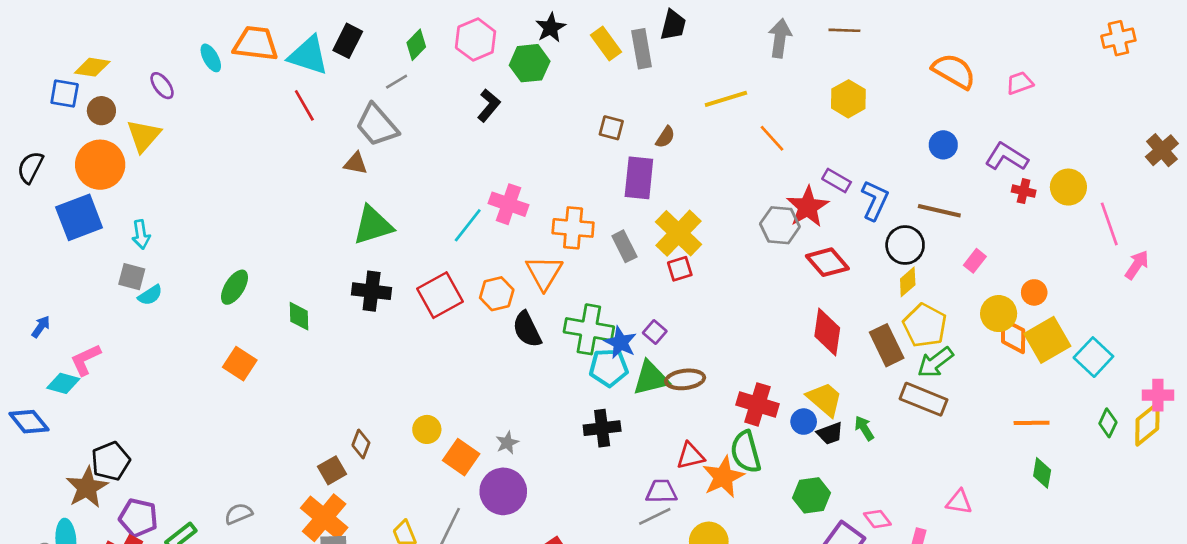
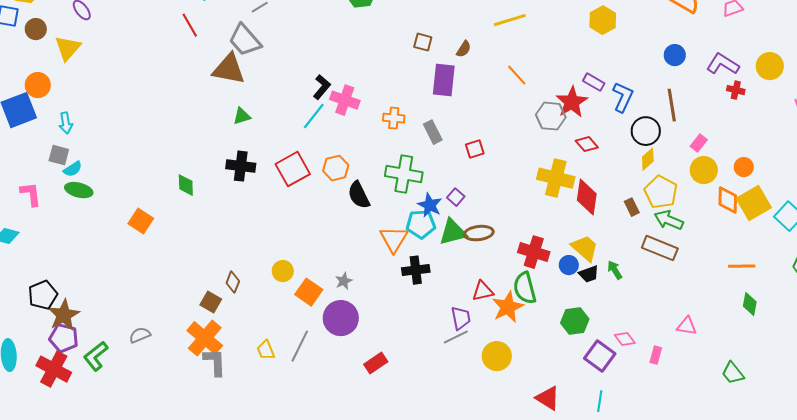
black L-shape: (489, 105) -> (322, 87), moved
orange line: (772, 138) -> (517, 75), moved
brown triangle: (356, 163) -> (229, 69), size x1.8
orange circle: (100, 165) -> (38, 85), moved, size x0.7
yellow circle: (1068, 187) -> (770, 66), moved
brown line: (939, 211) -> (672, 105), turned 68
green triangle: (373, 225) -> (242, 116), size x0.6
orange cross: (573, 228) -> (394, 118), size x0.7
yellow cross: (678, 233) -> (556, 178), moved, turned -30
red diamond: (827, 262) -> (587, 144), size x0.7
orange triangle: (544, 273) -> (394, 239), moved
green ellipse: (234, 287) -> (79, 190), moved, turned 72
yellow circle: (999, 314) -> (704, 170), moved
green cross: (589, 329) -> (404, 174), moved
brown rectangle: (887, 345) -> (632, 207), size x0.6
pink L-shape: (86, 360) -> (31, 194), moved, turned 108
green arrow: (935, 362) -> (669, 220), turned 60
brown square: (332, 470) -> (211, 302), turned -30
brown star: (87, 487) -> (64, 315), moved
purple trapezoid: (661, 491) -> (461, 318), turned 80

